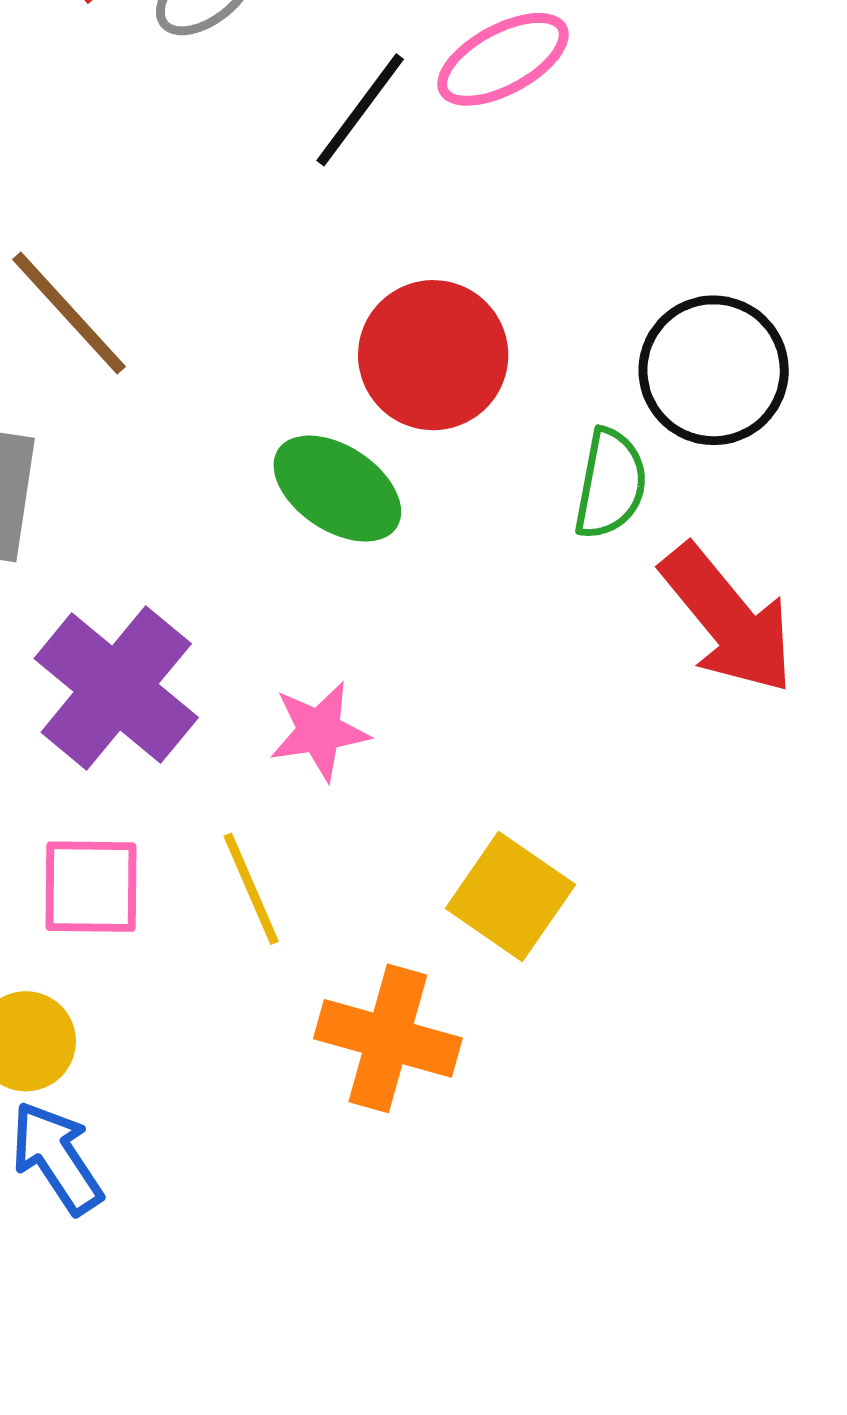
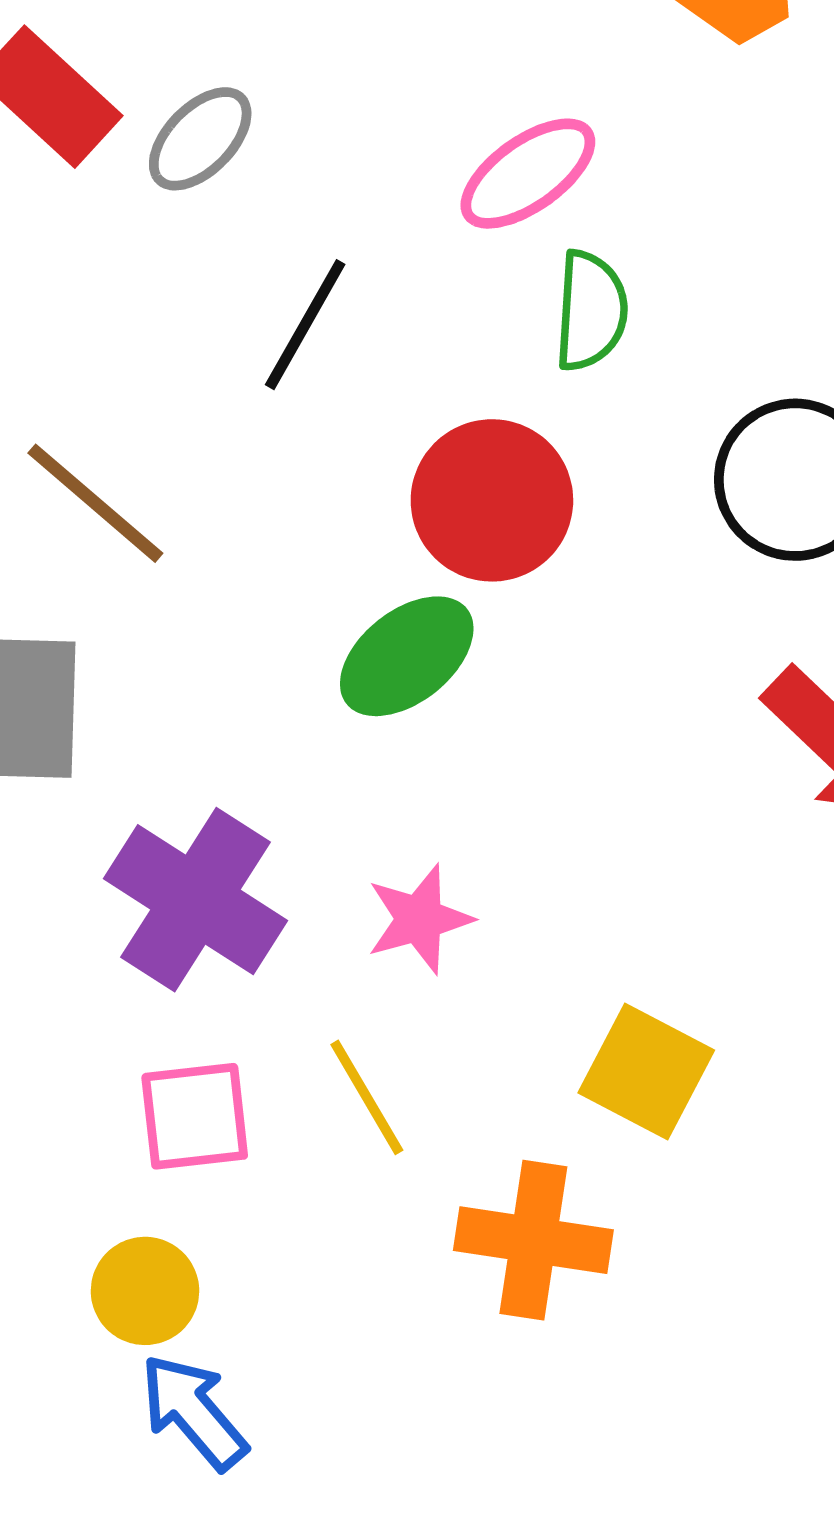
black line: (360, 110) -> (305, 325), moved
green semicircle: (610, 484) -> (591, 311), moved
green ellipse: (337, 489) -> (407, 656), turned -65

